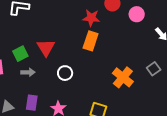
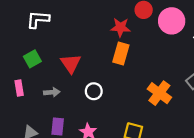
pink circle: (137, 14) -> (172, 21), size x1.5
green square: (20, 54) -> (32, 59), moved

